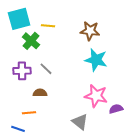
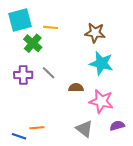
brown semicircle: (40, 93) -> (76, 88), moved
purple semicircle: (116, 109) -> (117, 126), moved
orange line: (29, 113) -> (37, 128), moved

